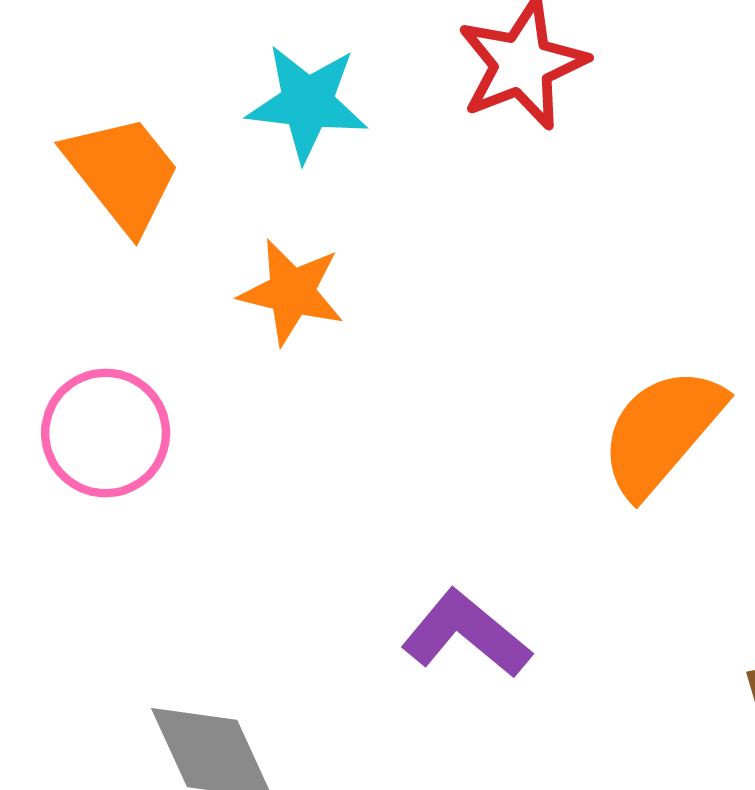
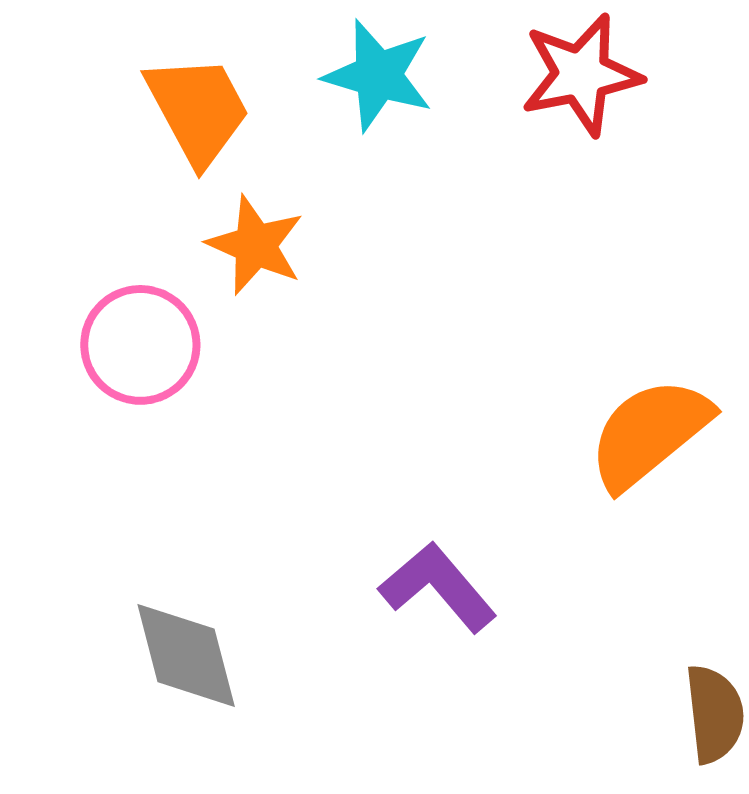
orange star: (292, 292) -> (255, 245), moved

